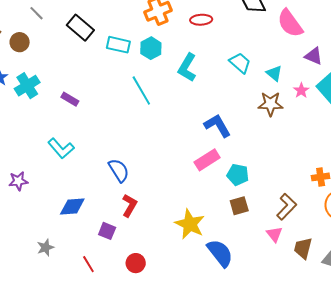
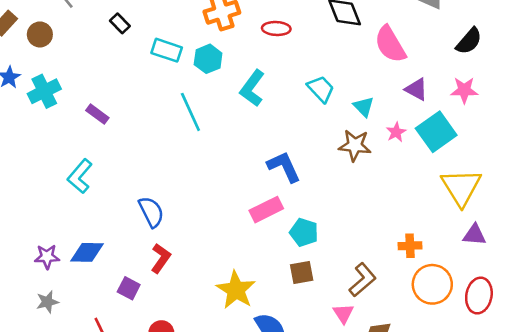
black rectangle: (80, 28) -> (120, 23), size x0.6
cyan L-shape: (61, 148) -> (80, 176), turned 76
purple star: (18, 181) -> (47, 257), moved

